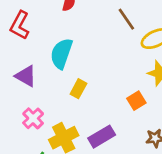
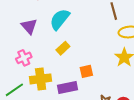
orange square: (136, 101) -> (86, 71), moved

